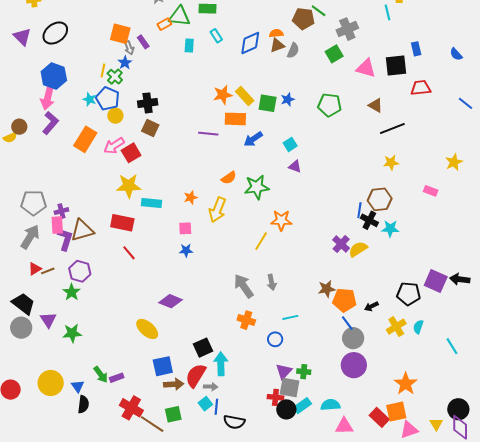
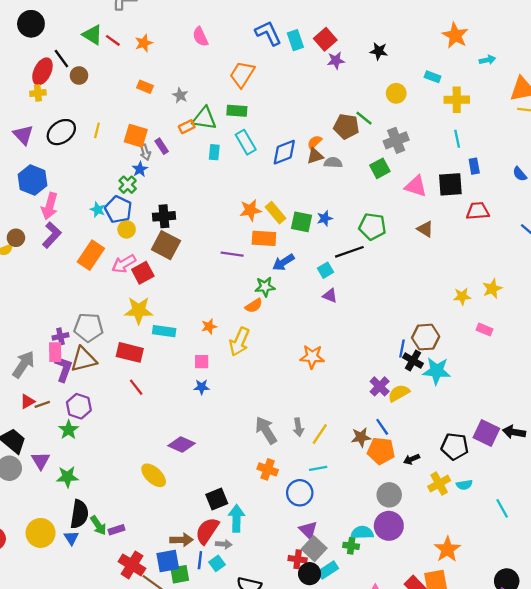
cyan line: (388, 12) -> (457, 139), moved
orange semicircle: (276, 33) -> (315, 142), turned -40
cyan rectangle: (216, 36) -> (246, 142), size x1.5
gray semicircle: (293, 50) -> (333, 163), turned -112
yellow line: (103, 71) -> (97, 130), moved
blue hexagon: (54, 76) -> (33, 180), moved
brown square: (150, 128) -> (166, 245), size x1.4
black line: (392, 129) -> (349, 252), moved
yellow star: (454, 162) -> (492, 289), moved
yellow star: (391, 163) -> (462, 296), moved
green star: (257, 187) -> (265, 287), moved, size x0.7
gray pentagon: (33, 203) -> (88, 327), moved
cyan star: (390, 229) -> (437, 371), size x1.4
yellow line: (261, 241) -> (320, 434), moved
blue line: (347, 323) -> (382, 427), moved
cyan semicircle: (418, 327) -> (464, 485), turned -120
blue circle: (275, 339) -> (300, 493), size x1.5
blue square: (163, 366) -> (168, 561), moved
purple triangle: (284, 371) -> (308, 530), turned -30
green cross: (304, 372) -> (351, 546), moved
gray square: (290, 387) -> (314, 549), turned 30
black semicircle: (83, 404) -> (79, 514), moved, size x1.4
cyan semicircle: (330, 405) -> (362, 533), moved
blue line: (216, 407) -> (200, 560), moved

